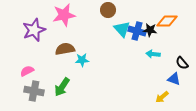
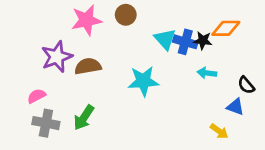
brown circle: (108, 10) -> (126, 15), moved
purple star: (34, 30) -> (57, 57), moved
cyan star: (82, 60) -> (143, 81), moved, size x1.6
yellow arrow: (162, 97) -> (219, 131), turned -104

